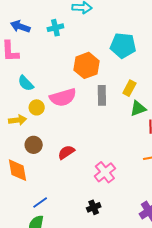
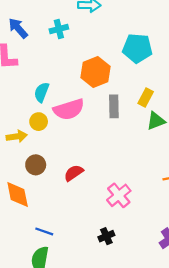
blue arrow: (20, 26) -> (18, 28), turned 30
cyan semicircle: (26, 83) -> (42, 92), moved, turned 66
blue line: (40, 202) -> (44, 231), turned 56

